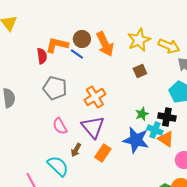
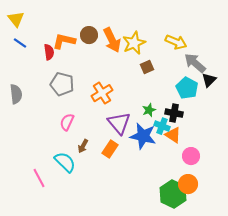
yellow star: (139, 40) -> (134, 43), moved
blue line: (77, 54) -> (20, 43), moved
pink semicircle: (60, 126) -> (67, 122), turned 54
purple triangle: (93, 127) -> (119, 123), moved

